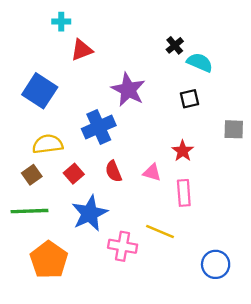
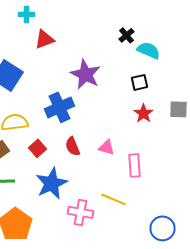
red star: (183, 151) -> (144, 113), moved

